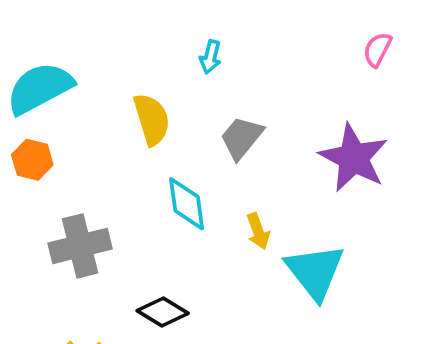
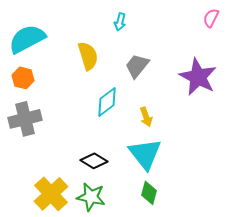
cyan diamond: (187, 204) -> (107, 102), turned 60
gray cross: (80, 246) -> (25, 119), moved
cyan triangle: (315, 272) -> (145, 154), moved

